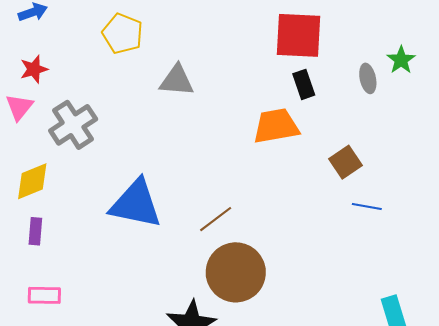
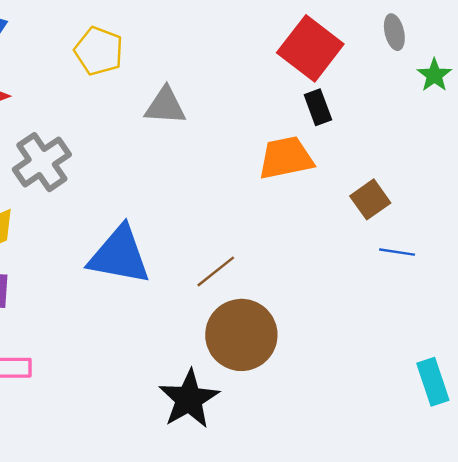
red square: (298, 35) -> (310, 48), turned 36
gray ellipse: (368, 78) -> (394, 32), moved

